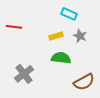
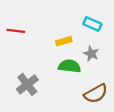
cyan rectangle: (69, 14) -> (92, 24), moved
gray star: (80, 36) -> (91, 54), moved

